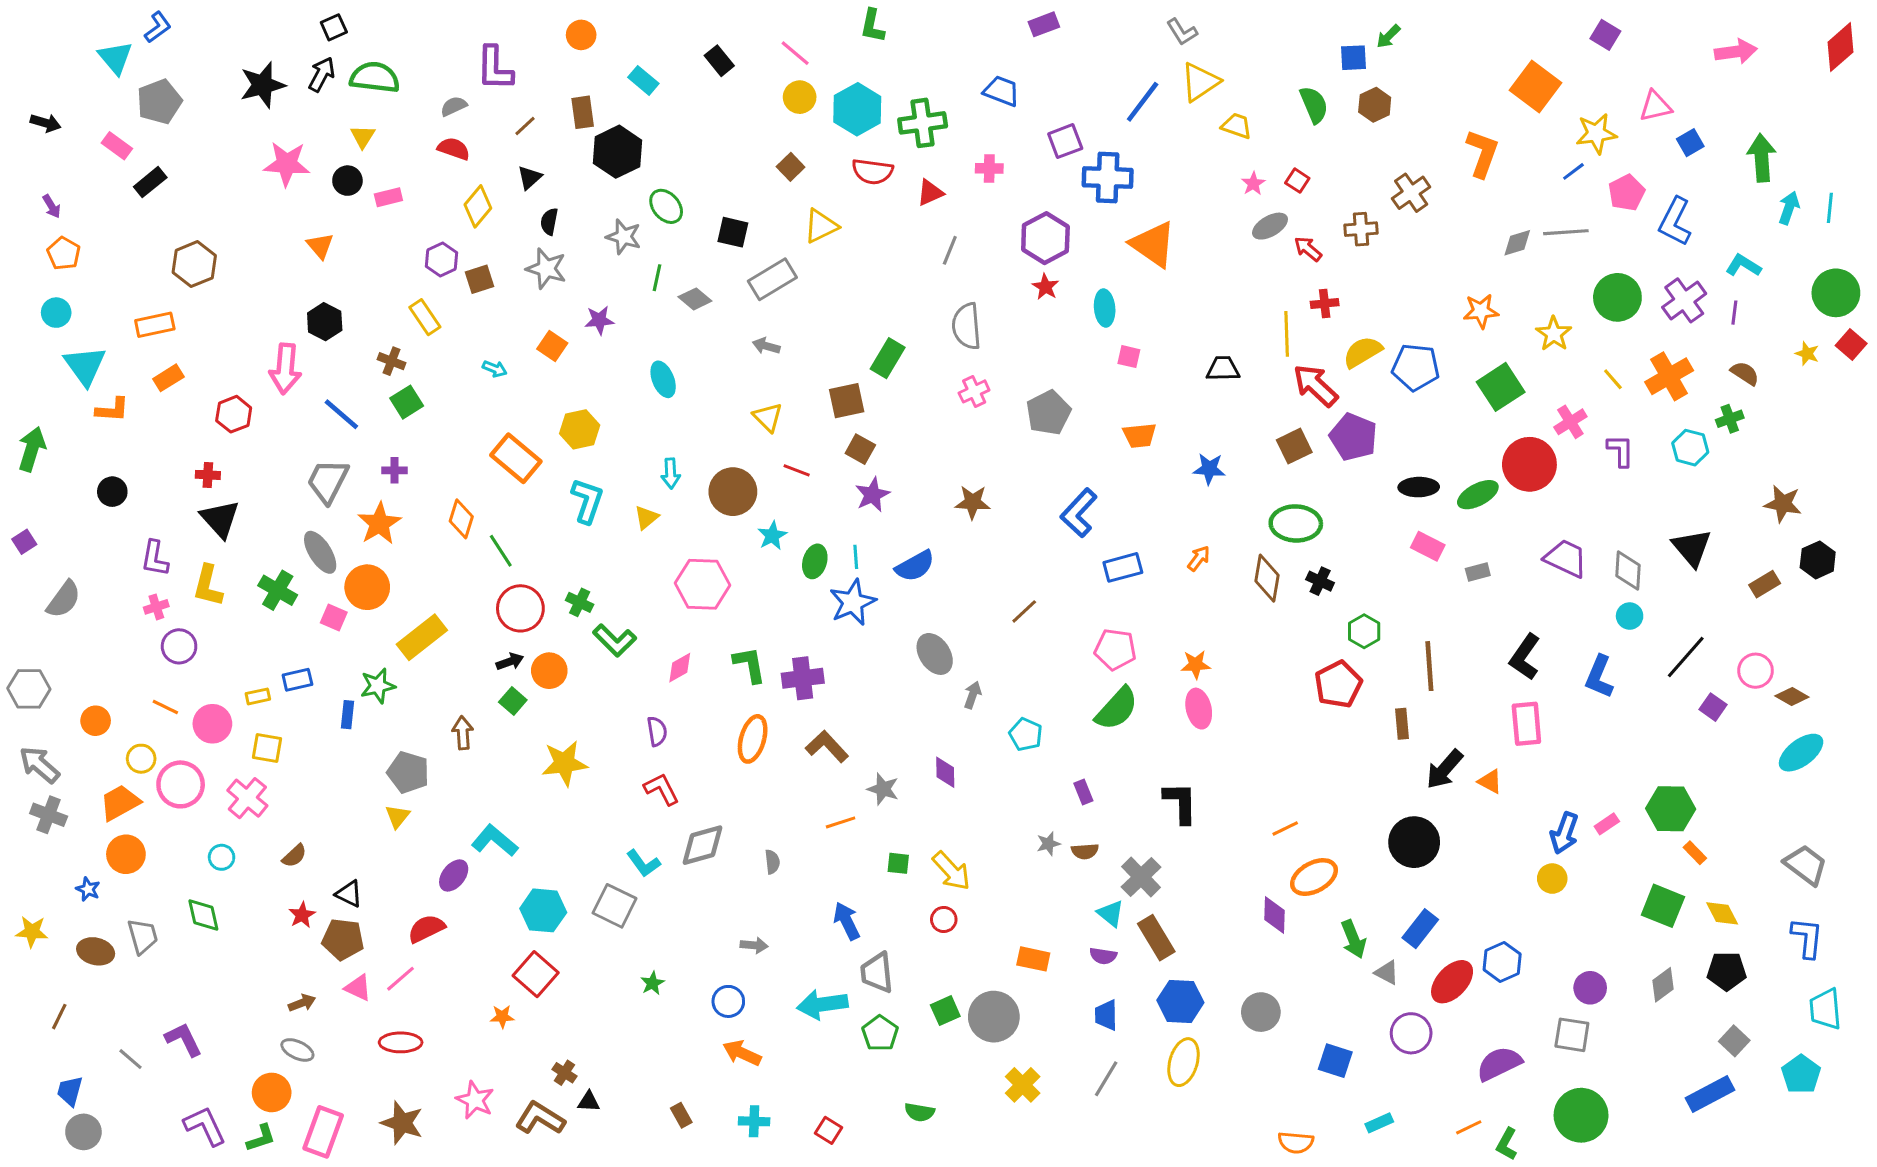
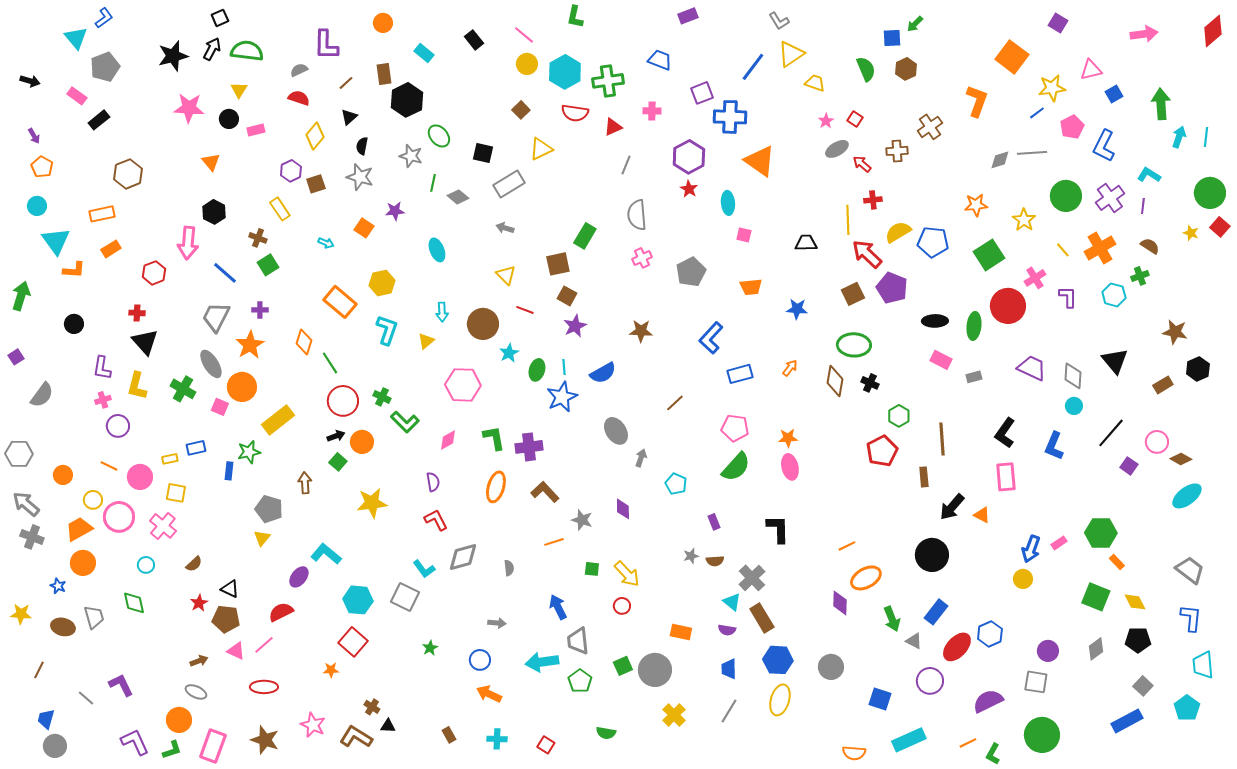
green ellipse: (1478, 495) -> (974, 326), turned -56
cyan rectangle: (1379, 1123) -> (909, 740), size x1.8

